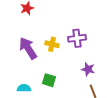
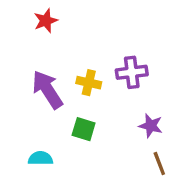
green square: (49, 80) -> (84, 129), moved

